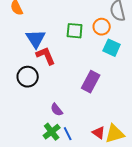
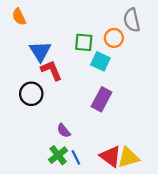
cyan square: (112, 48) -> (100, 61), moved
red triangle: (99, 133) -> (111, 156), size x1.5

